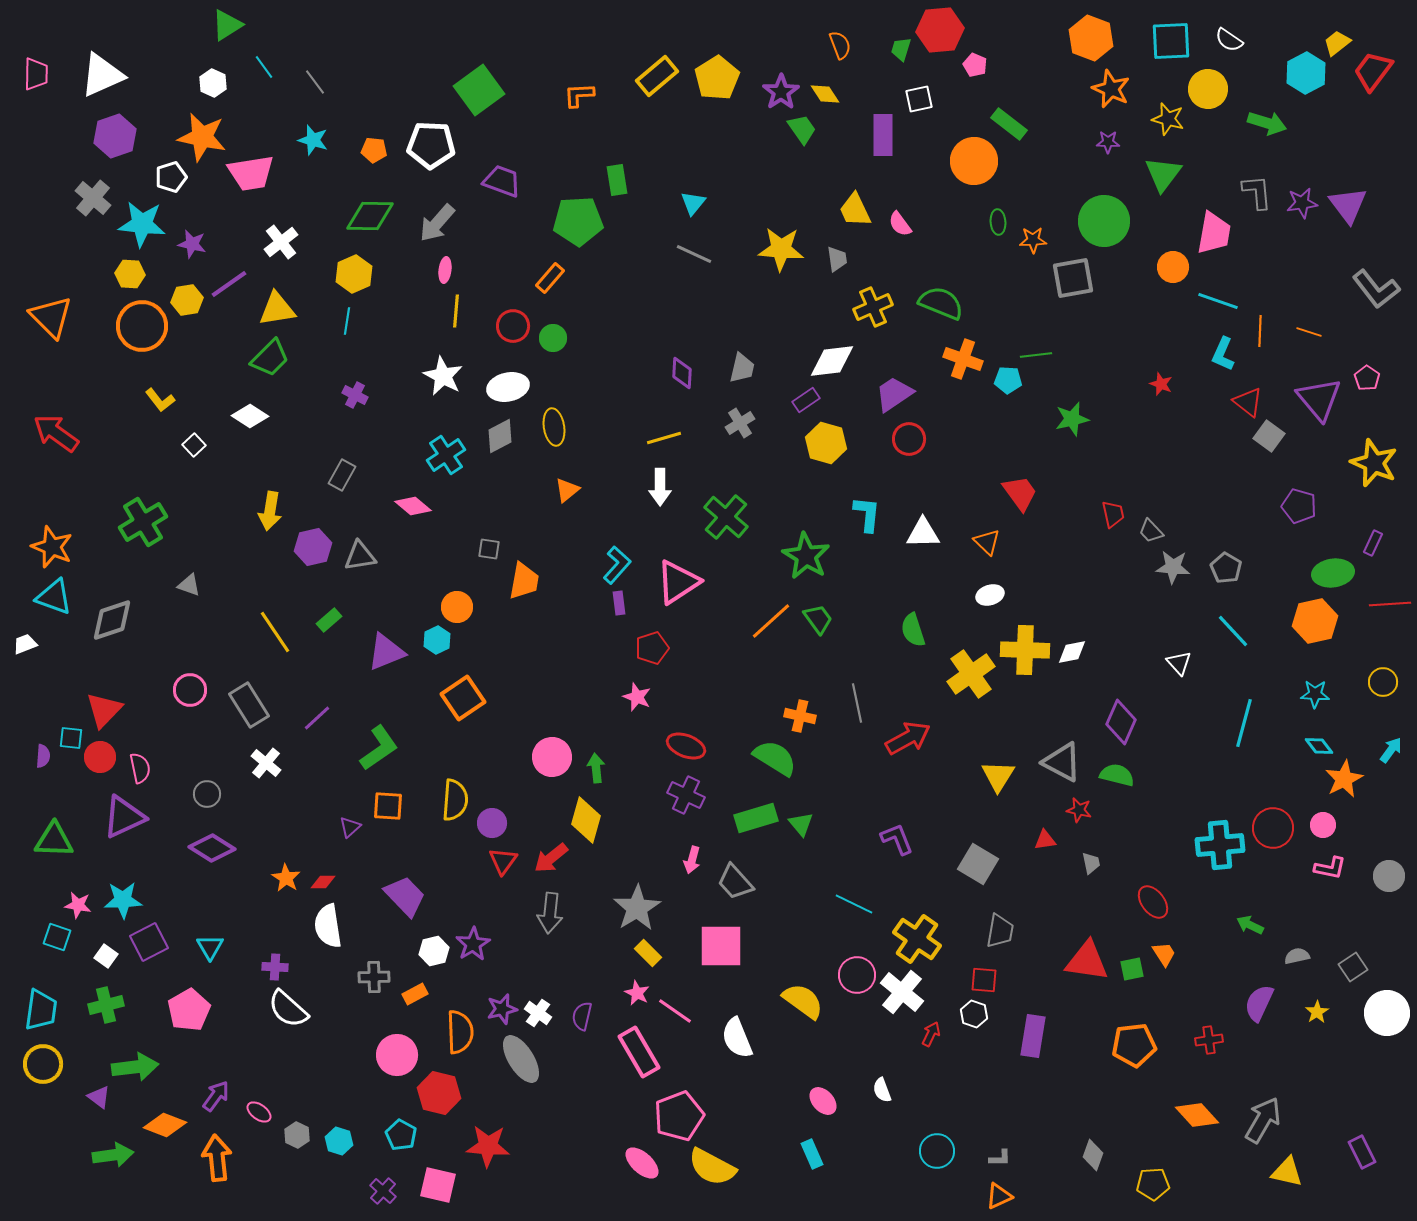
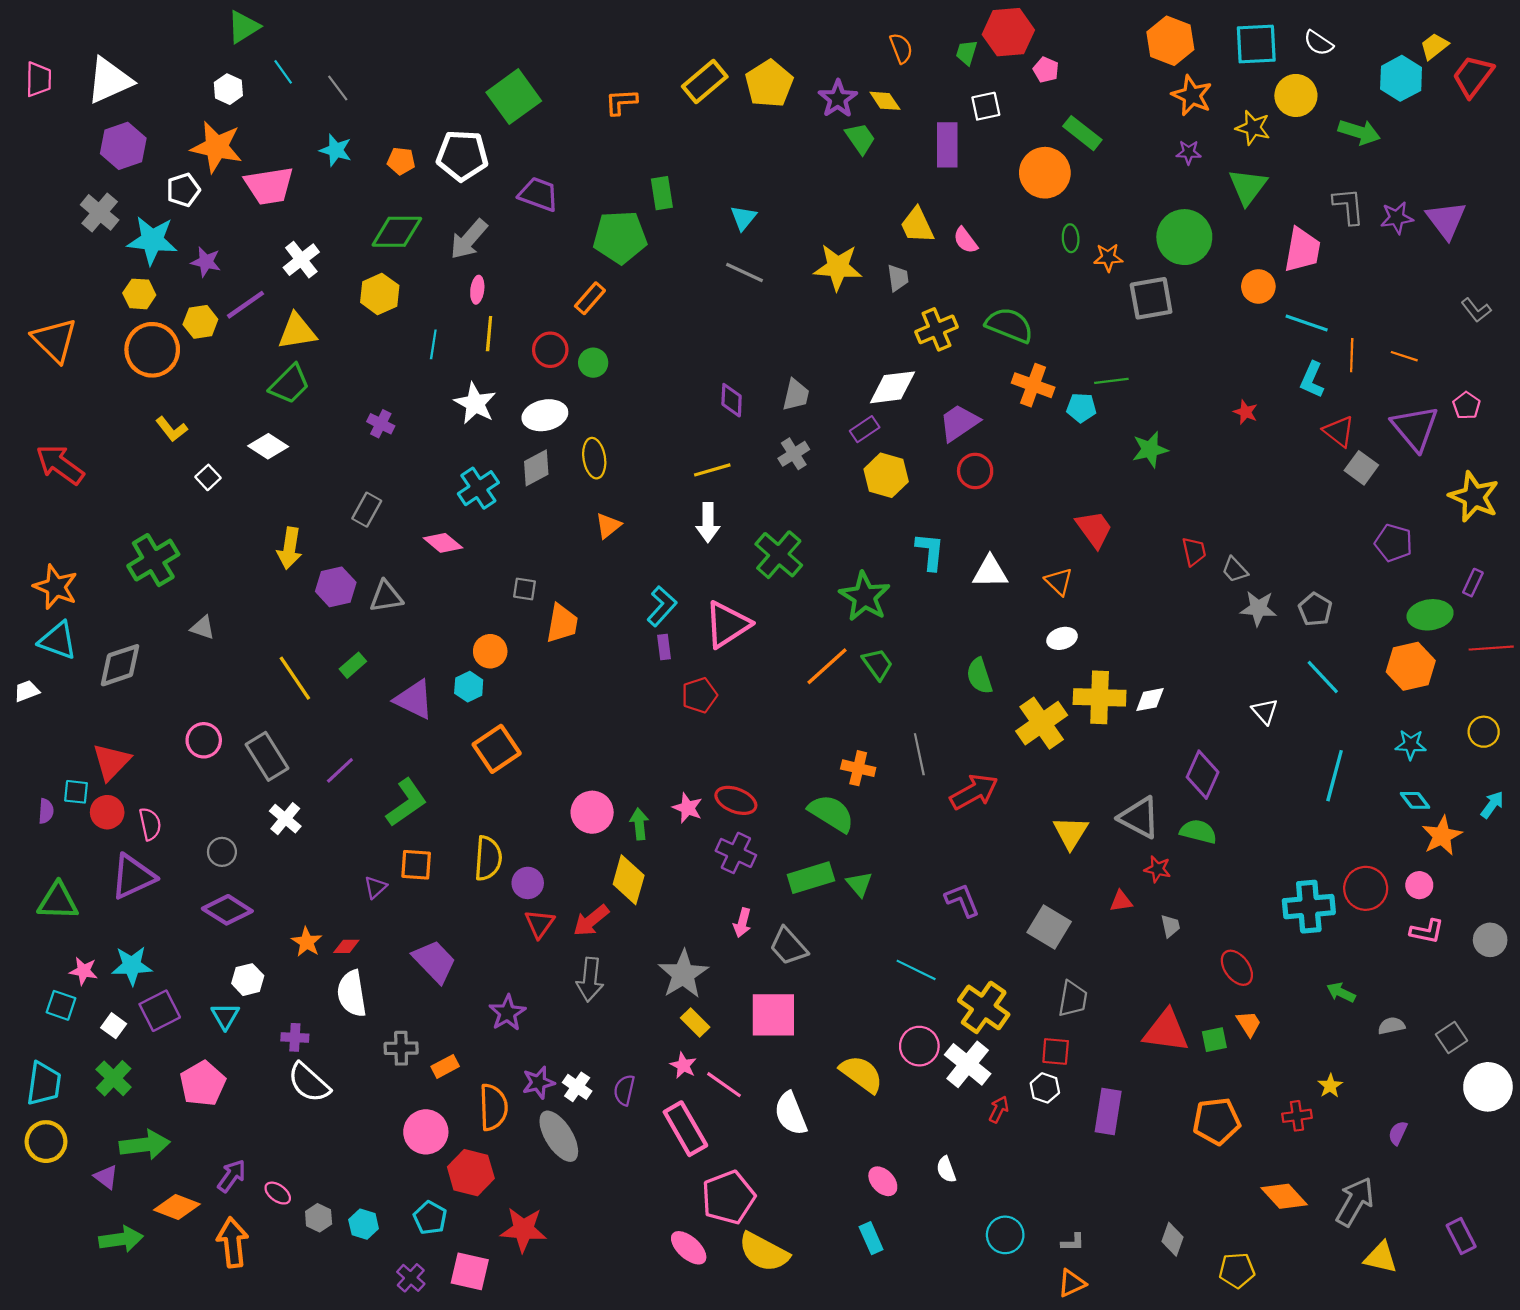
gray L-shape: (1376, 289) -> (1476, 310), size x0.6
cyan line: (347, 321) -> (433, 344), moved
purple triangle: (386, 652) -> (414, 700), turned 48
pink star: (637, 697) -> (688, 808), moved
white hexagon: (434, 951) -> (248, 980), moved
purple semicircle: (1259, 1003) -> (1398, 1133), moved, size x0.6
green cross: (106, 1005) -> (114, 1078), turned -32
yellow star: (1317, 1012) -> (1330, 1086), moved

